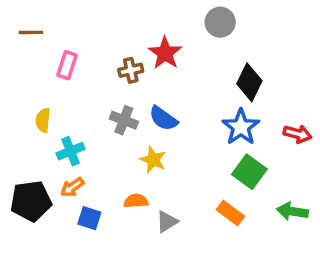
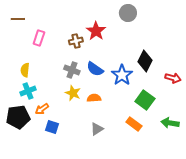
black diamond: (249, 82) -> (145, 61), moved
blue star: (241, 127) -> (122, 75), moved
cyan cross: (71, 151) -> (28, 91), moved
yellow star: (153, 160) -> (73, 93), moved
orange semicircle: (136, 201) -> (94, 98), moved

